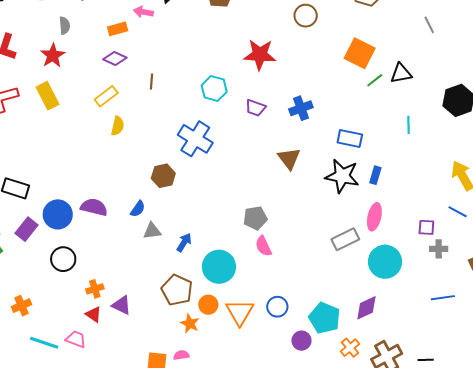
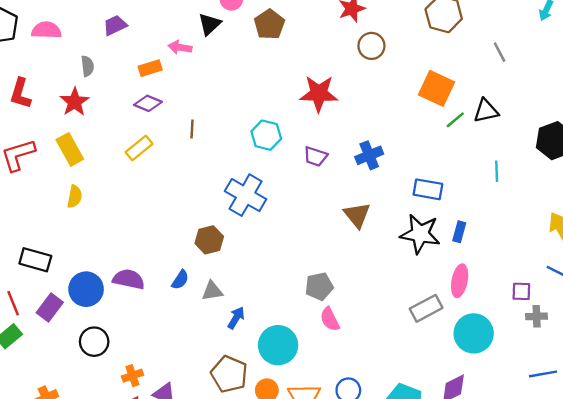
gray line: (429, 25) -> (500, 52), moved
yellow semicircle: (118, 126) -> (75, 197), moved
gray triangle: (152, 231) -> (212, 291), moved

